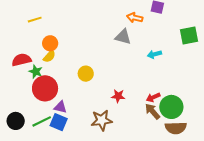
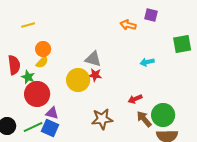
gray triangle: (123, 37) -> (93, 59), moved
red semicircle: (21, 60) -> (14, 65), turned 96
yellow circle: (86, 74) -> (78, 80), size x1.5
red star: (118, 96) -> (95, 75), moved
red arrow: (153, 97) -> (135, 99), moved
brown star: (102, 120) -> (102, 119), moved

